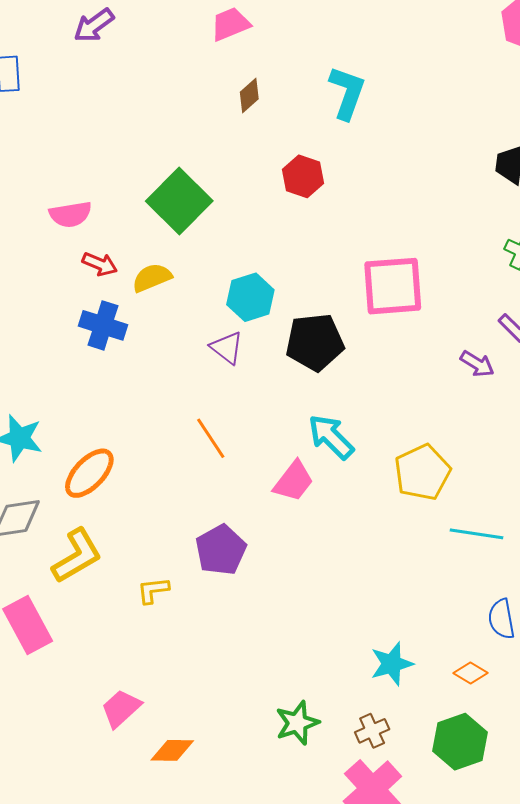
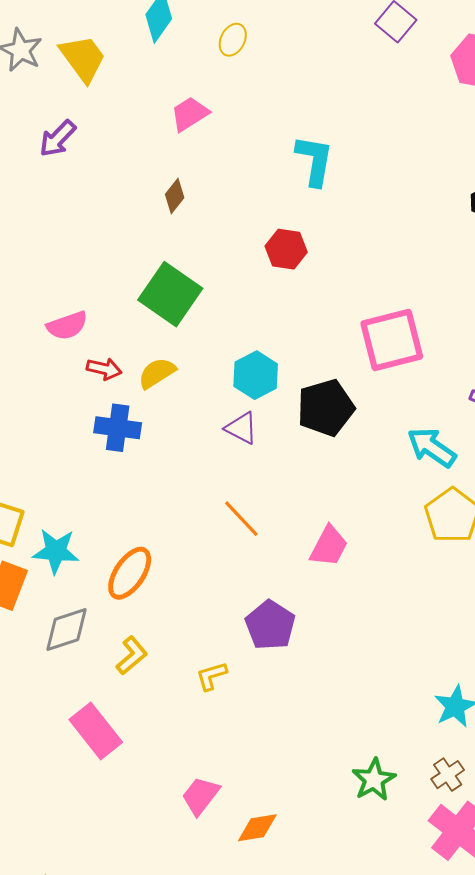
brown diamond: (249, 96) -> (175, 196), moved
cyan arrow: (331, 437) -> (432, 447), moved
yellow L-shape: (77, 556) -> (132, 656), size x0.7

